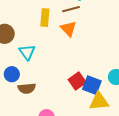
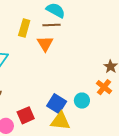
red square: (77, 81) -> (26, 115), moved

